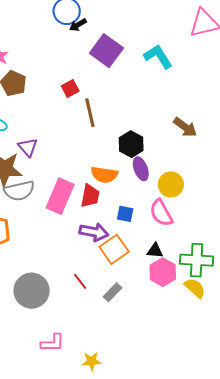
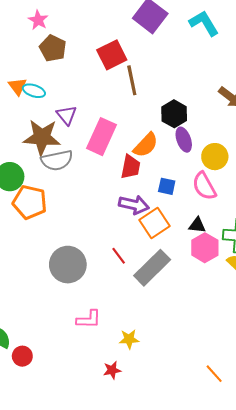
red square: (70, 89) -> (112, 55), size x1.6
orange semicircle: (104, 175) -> (146, 145), turned -56
pink rectangle: (60, 196) -> (101, 137), moved
gray rectangle: (113, 292) -> (152, 268), size x1.8

